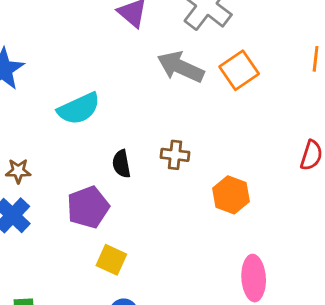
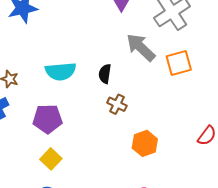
cyan semicircle: (79, 109) -> (61, 71), moved
black semicircle: (121, 164) -> (105, 74), moved

